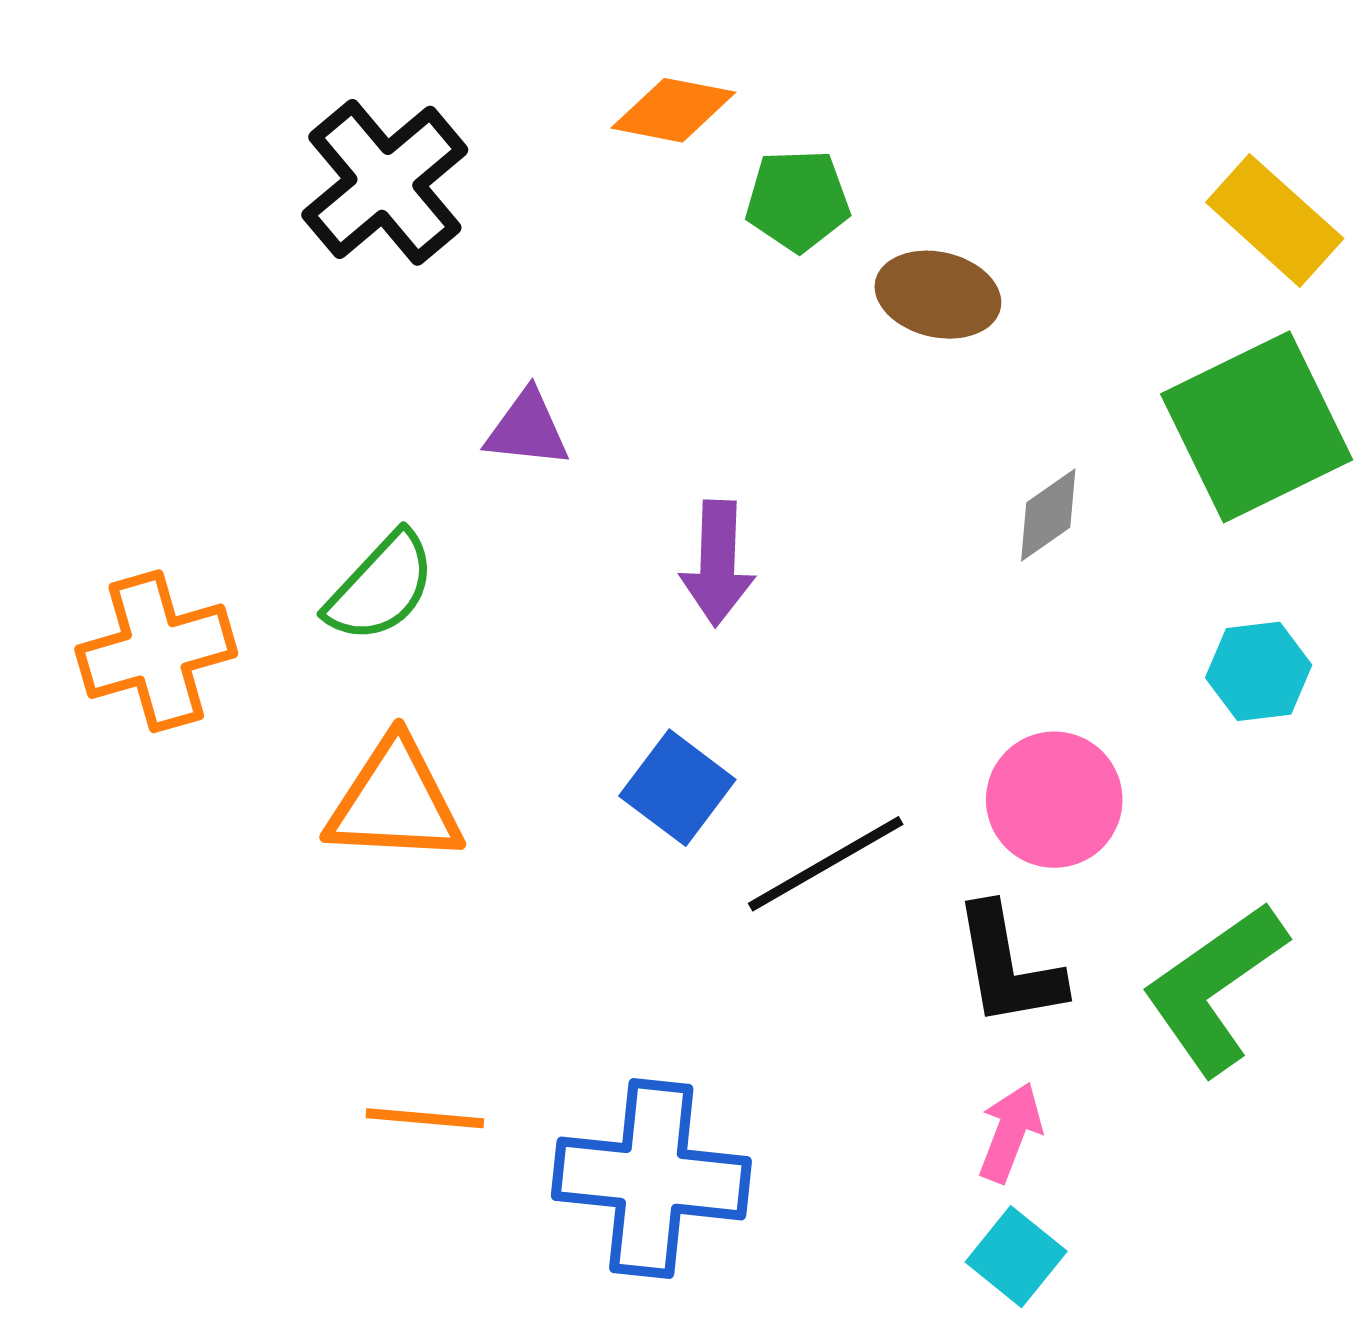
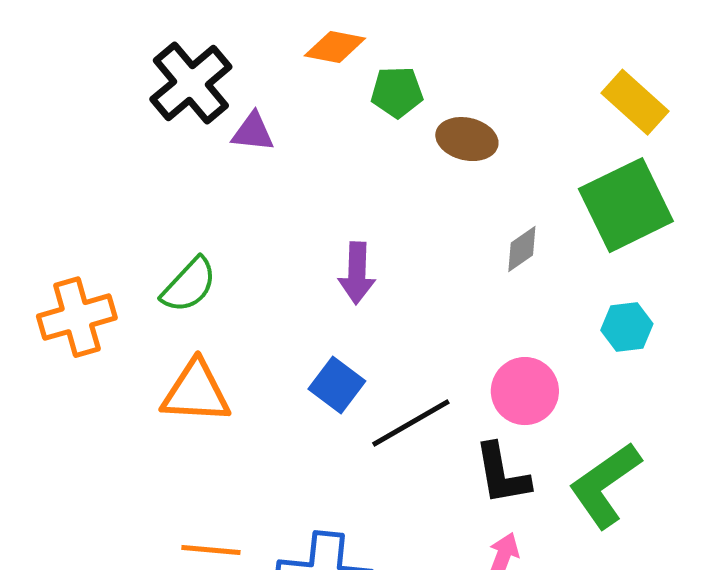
purple triangle: (527, 429) -> (253, 132), moved

